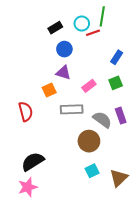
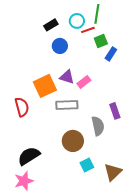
purple triangle: (63, 73) -> (67, 77), moved
green square: (116, 83) -> (101, 41), moved
orange square: (49, 90) -> (45, 86), size x1.6
gray semicircle: (102, 120) -> (98, 126), moved, turned 42
brown circle: (89, 141) -> (73, 141), moved

